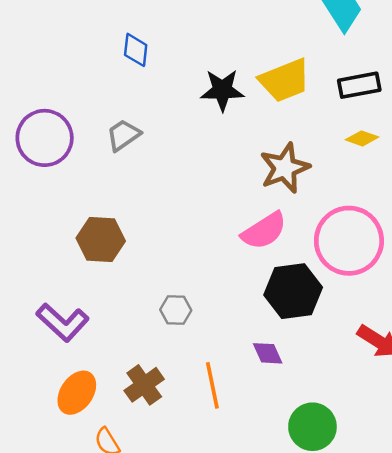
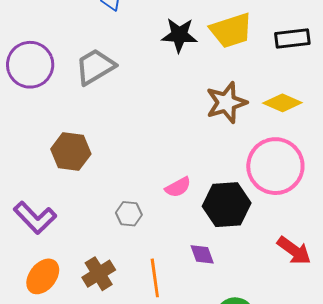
gray trapezoid: (123, 135) -> (95, 67), size x1.4
yellow diamond: (362, 138) -> (282, 103), moved, size x1.4
pink semicircle: (264, 231) -> (178, 187), moved, size x0.7

